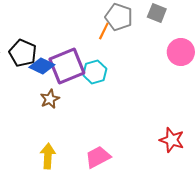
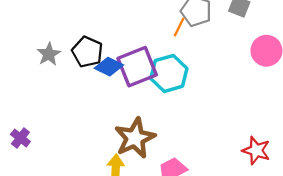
cyan hexagon: (95, 72) -> (169, 73), size x1.4
brown star: (50, 99) -> (135, 138), moved, size x1.8

